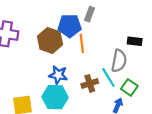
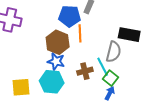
brown hexagon: (50, 40) -> (58, 42), moved
black rectangle: (135, 41) -> (129, 35), size x1.5
green square: (129, 87) -> (111, 78), moved

